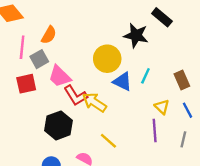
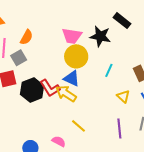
pink trapezoid: (60, 76) -> (72, 36), moved, turned -35
blue triangle: (122, 82) -> (72, 78), moved
black hexagon: (58, 125) -> (32, 90), moved
purple line: (155, 130) -> (119, 128), moved

